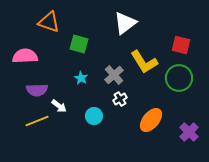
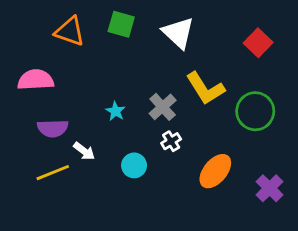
white triangle: (125, 23) -> (178, 33), turned -40
green square: (79, 44) -> (121, 24), moved
red square: (181, 45) -> (258, 43), moved, turned 30

